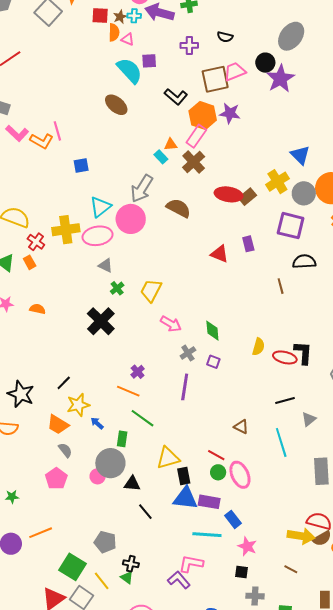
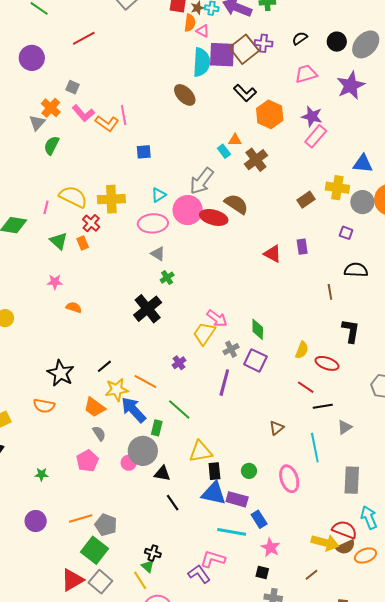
black semicircle: (225, 37) -> (300, 38), turned 126
purple square: (149, 61) -> (222, 55), size x1.8
black circle: (265, 63) -> (337, 42), moved
cyan semicircle: (130, 71) -> (201, 62), turned 40
brown square: (215, 79) -> (244, 49), moved, turned -32
purple star: (230, 113) -> (312, 116), moved
pink rectangle: (196, 136) -> (316, 136), moved
blue triangle: (300, 155) -> (363, 164), turned -45
yellow cross: (277, 182) -> (337, 188), turned 35
red ellipse: (229, 194) -> (214, 217), moved
cyan triangle: (100, 207) -> (159, 195), size x0.7
purple square: (291, 226) -> (346, 233), size x0.5
yellow cross: (66, 230) -> (111, 199), moved
yellow trapezoid: (151, 290) -> (204, 334), moved
orange semicircle: (38, 309) -> (74, 307), moved
black L-shape: (303, 353) -> (351, 331), moved
purple square: (213, 362) -> (255, 360), size x1.6
orange line: (128, 391) -> (145, 381), moved
blue arrow: (97, 423) -> (134, 410), size x2.0
brown triangle: (241, 427) -> (277, 428), turned 49
red line: (216, 455) -> (306, 387), moved
pink ellipse: (240, 475) -> (289, 479), moved
orange line: (41, 533) -> (81, 519), moved
gray pentagon: (105, 542) -> (106, 525), moved
brown line: (291, 569) -> (312, 575), turned -72
yellow line: (102, 581) -> (140, 580), moved

